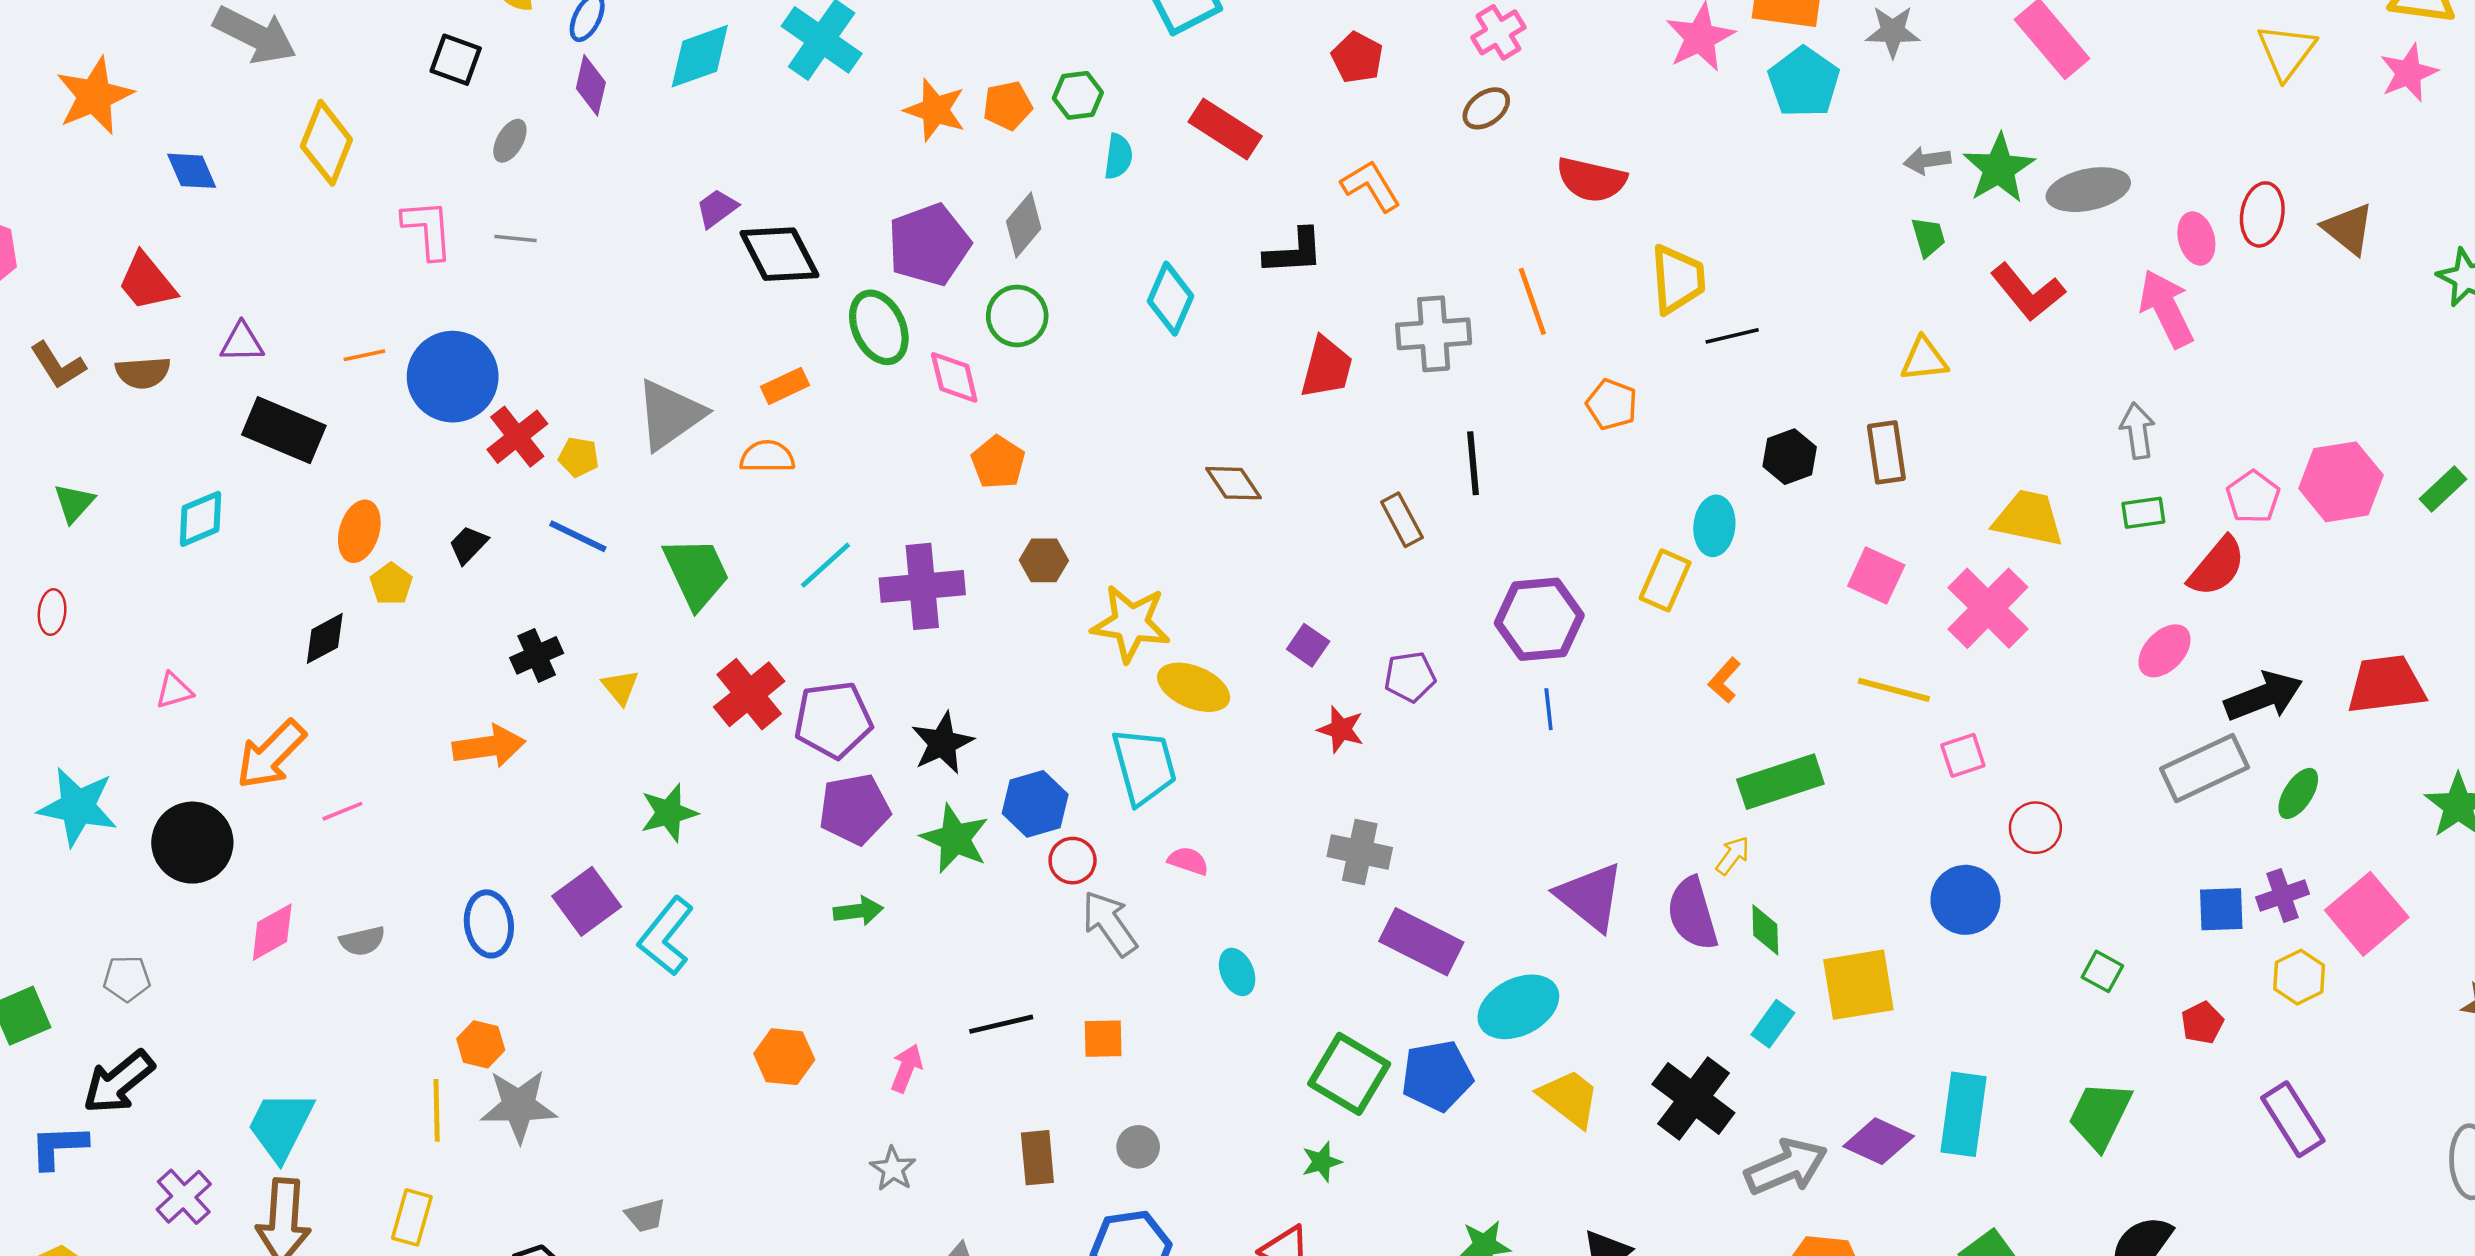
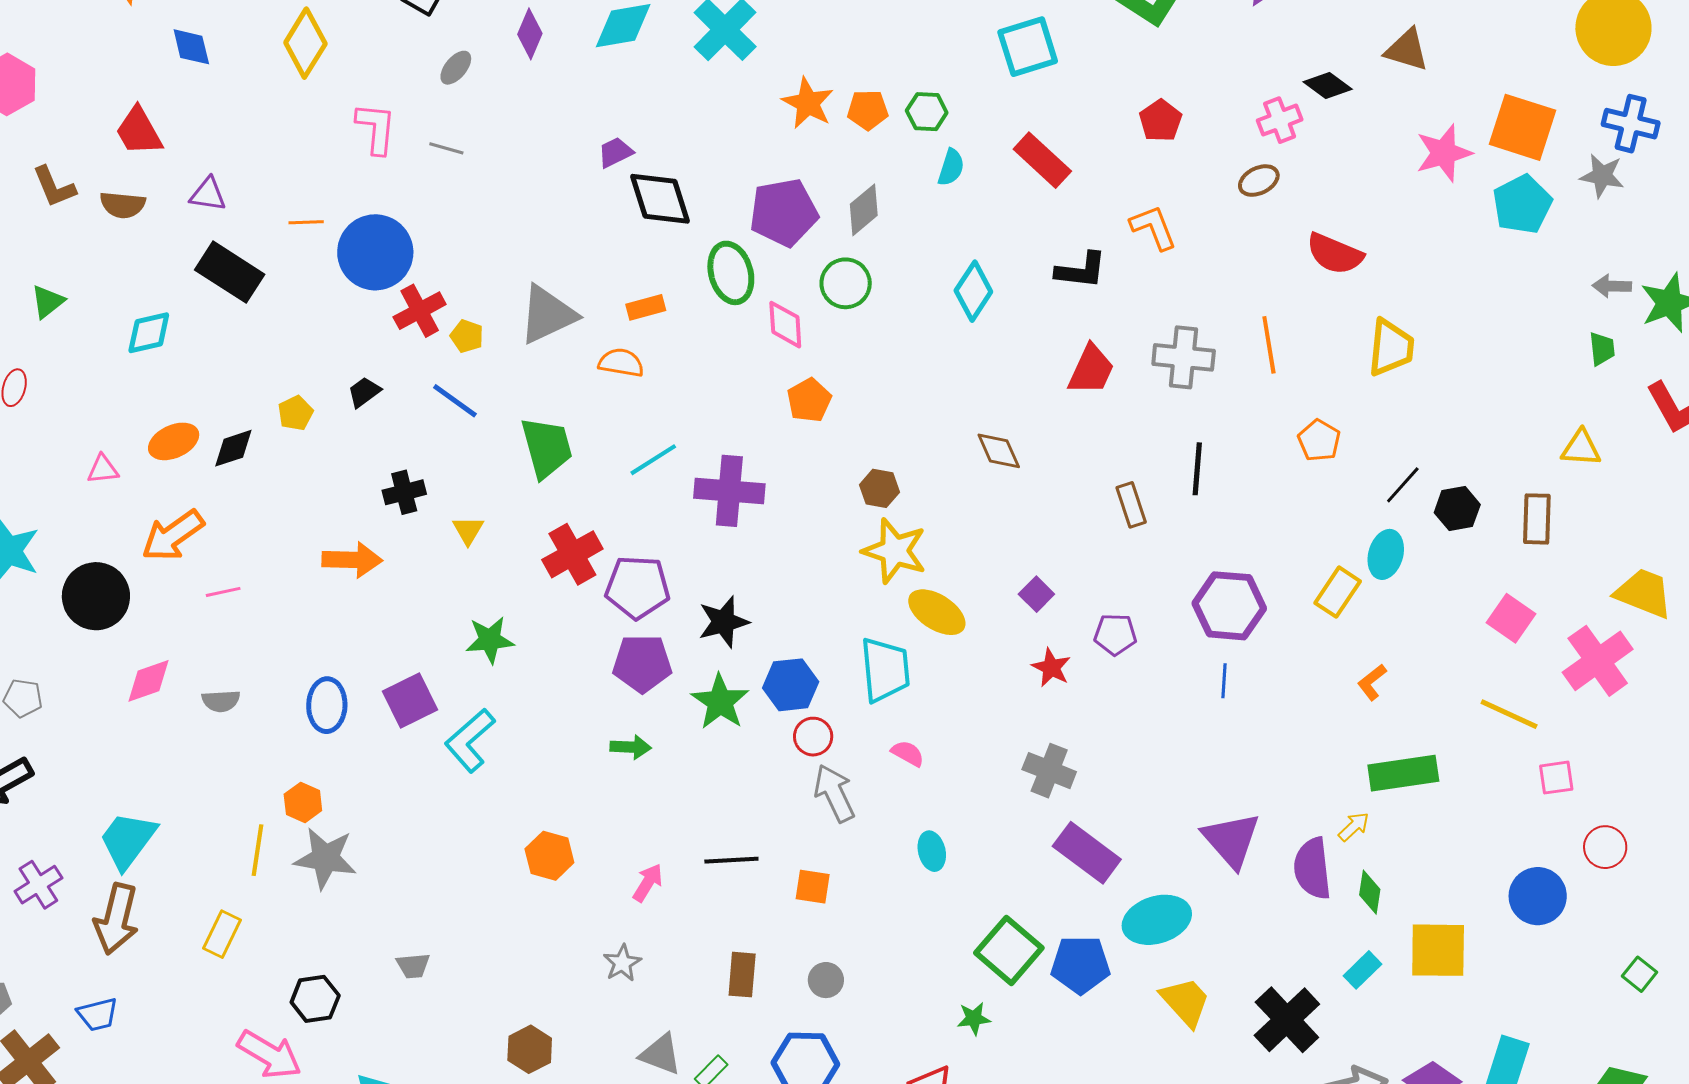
black line: (1732, 336) -> (1403, 485), moved, turned -45
orange ellipse: (359, 531) -> (174, 441), moved, turned 39
brown hexagon: (1044, 560) -> (880, 488), moved

